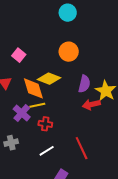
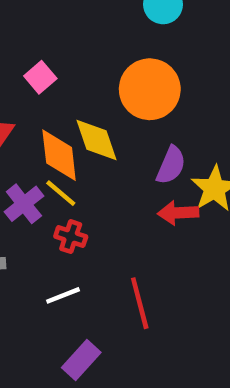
orange circle: (69, 52) -> (150, 89), size x1.4
yellow diamond: (49, 79) -> (97, 140), turned 40
yellow line: (37, 105) -> (61, 193), turned 42

